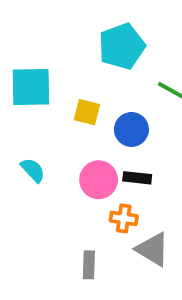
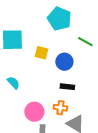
cyan pentagon: (122, 46) -> (59, 19), turned -30
pink circle: (99, 180) -> (34, 112), moved

